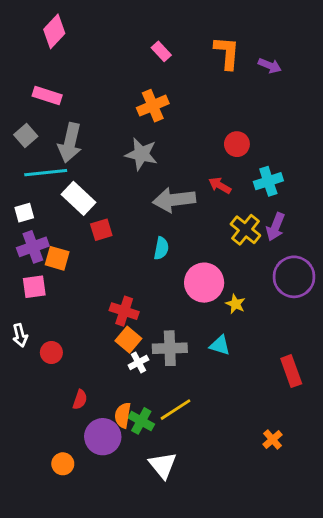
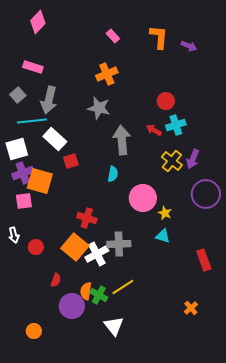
cyan cross: (268, 181) -> (176, 125), moved
gray arrow: (174, 200) -> (122, 140), turned 92
white square: (24, 213) -> (17, 149), size x1.6
orange square: (57, 258) -> (40, 181), size x1.5
orange square: (128, 340) -> (75, 247), moved, size x1.5
cyan triangle: (220, 345) -> (163, 236), moved
white cross: (138, 362) -> (97, 254), size x1.6
orange circle: (63, 464) -> (34, 331), moved

